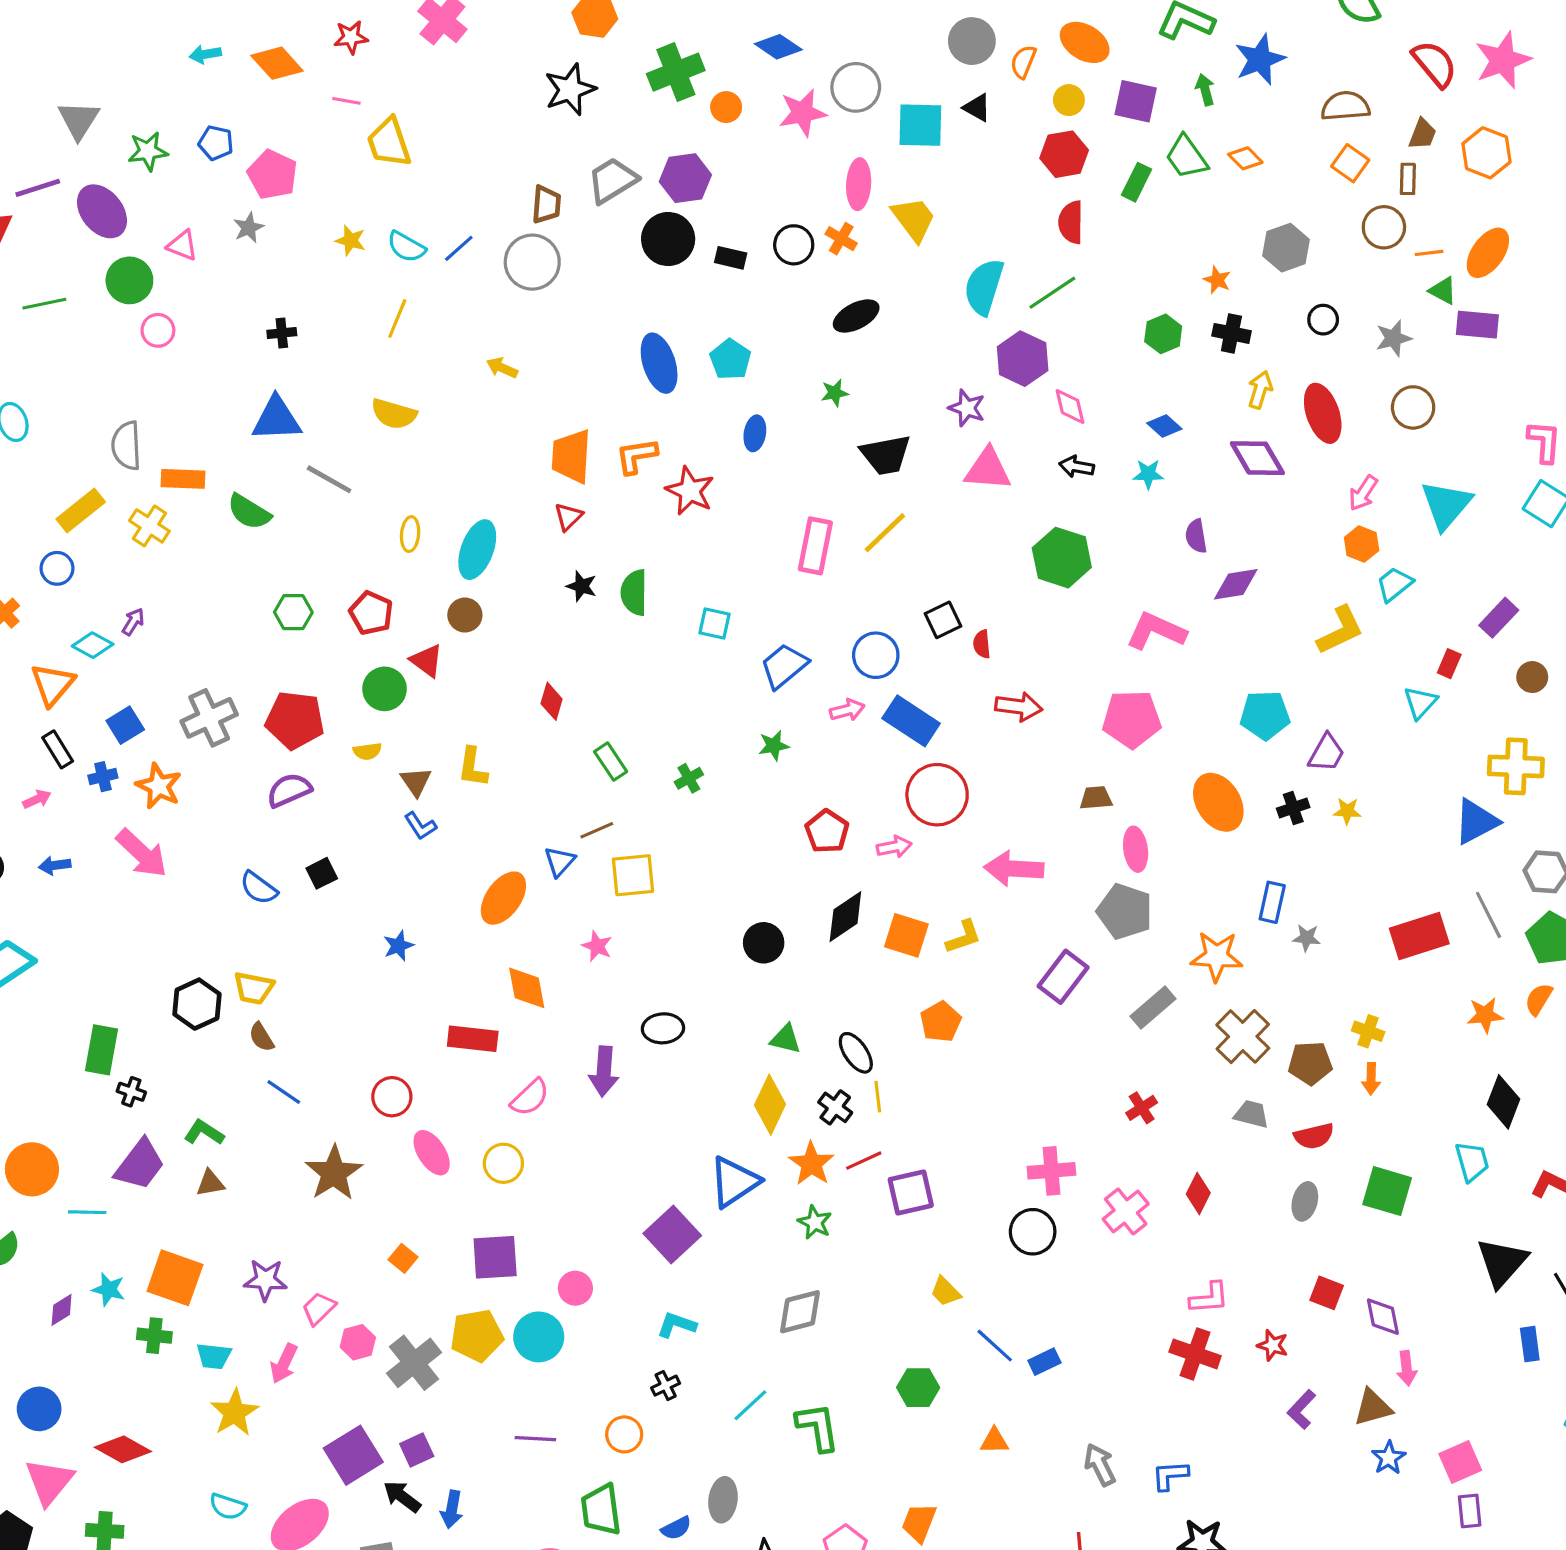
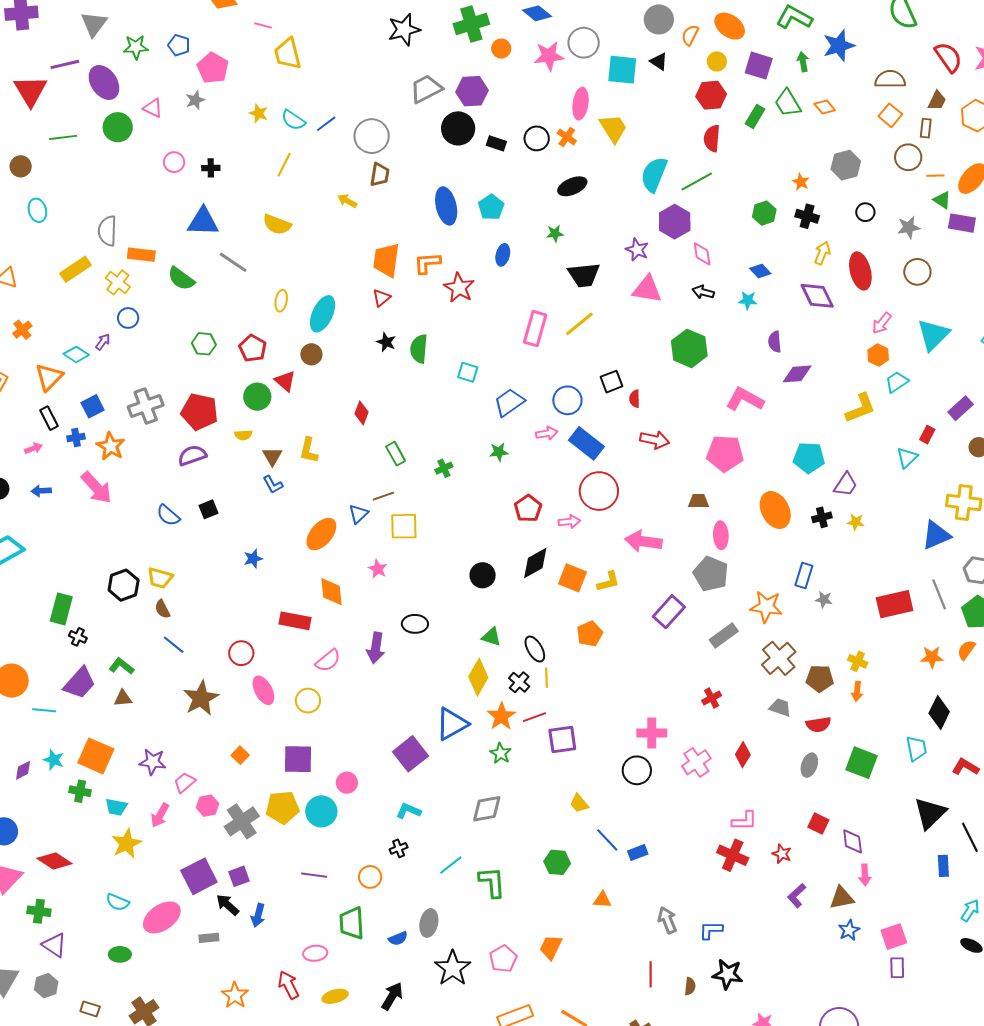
brown trapezoid: (546, 205) -> (380, 175), moved
pink circle: (158, 330) -> (174, 162), moved
blue circle: (57, 568) -> (128, 318), moved

